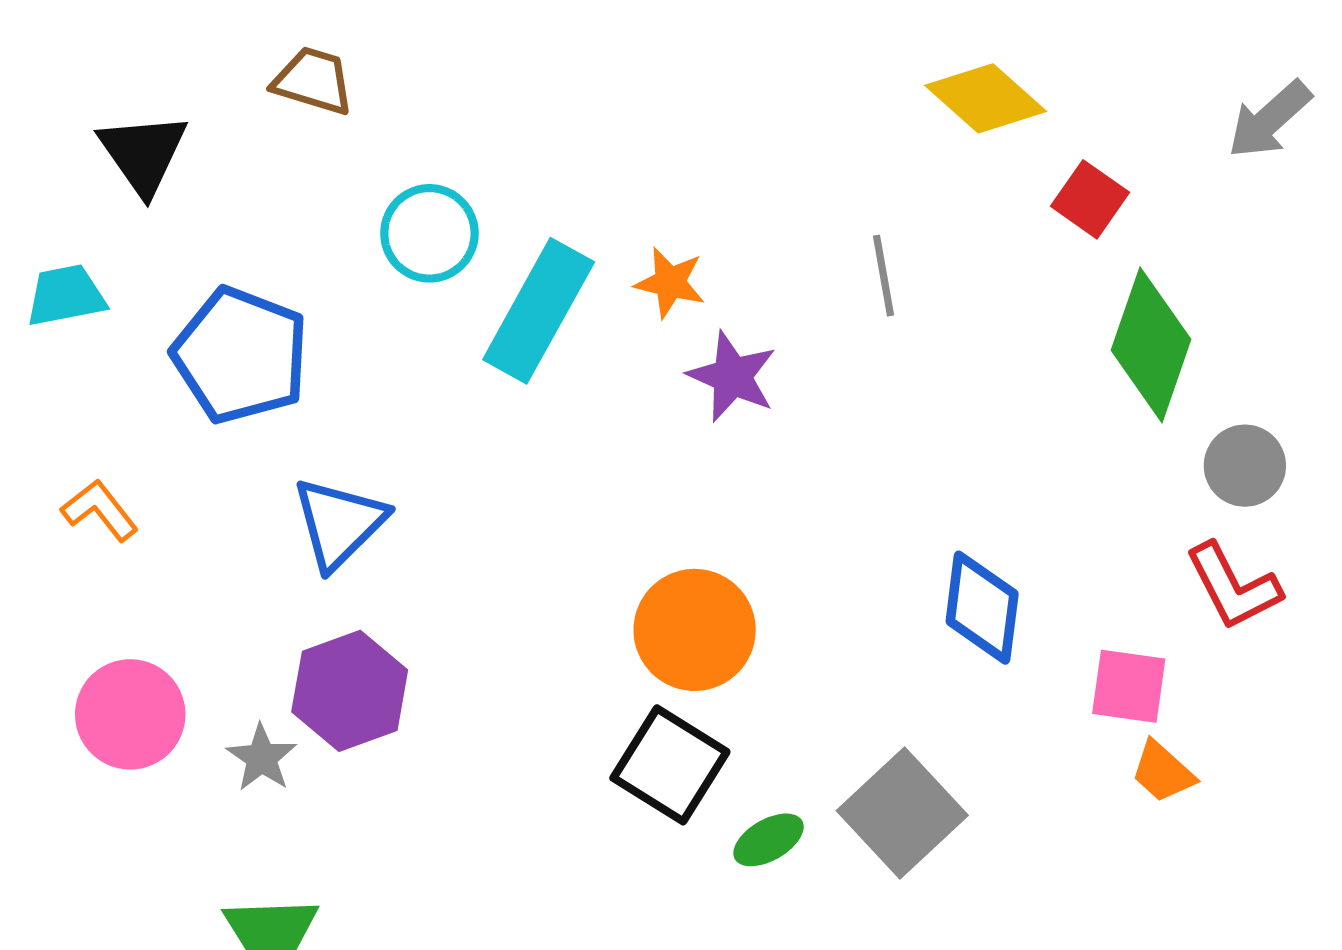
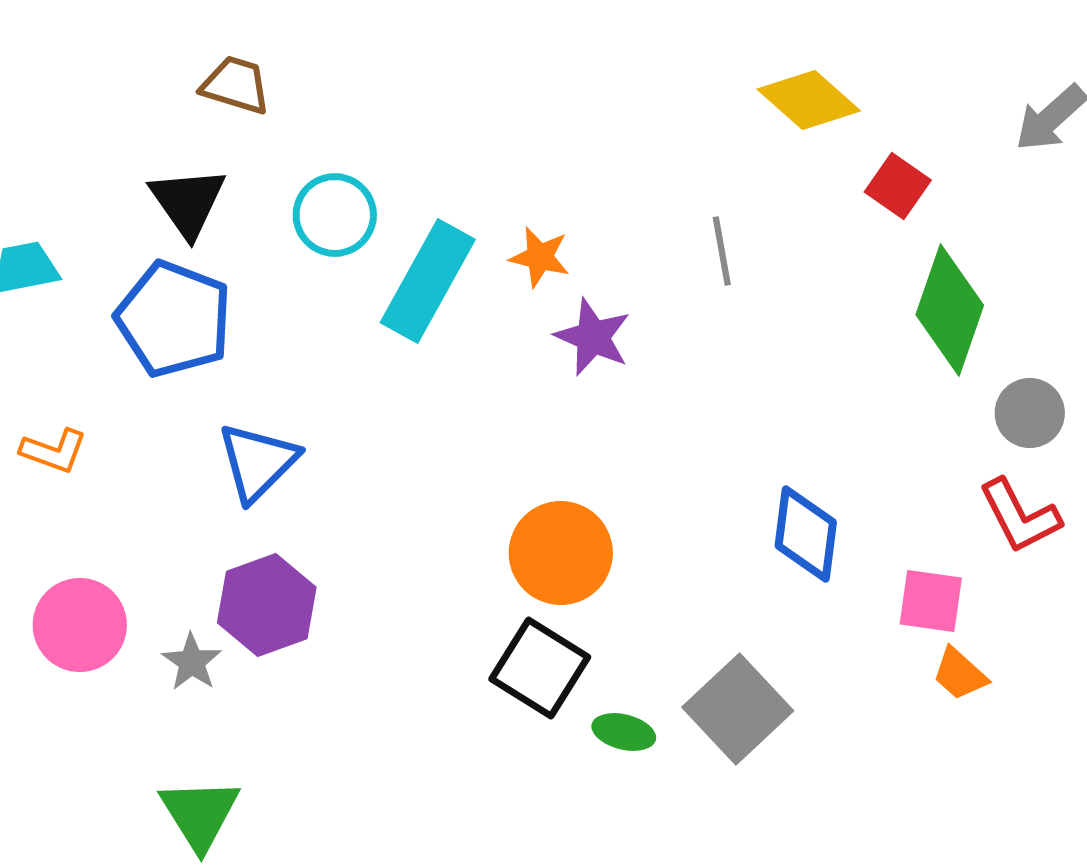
black triangle: (143, 154) -> (188, 202), moved
orange L-shape: (100, 510) -> (54, 451), turned 148
green ellipse: (769, 840) -> (624, 732), turned 44

